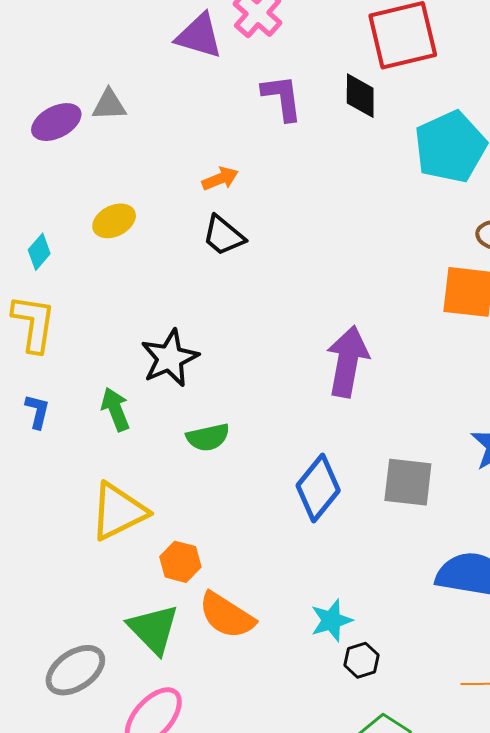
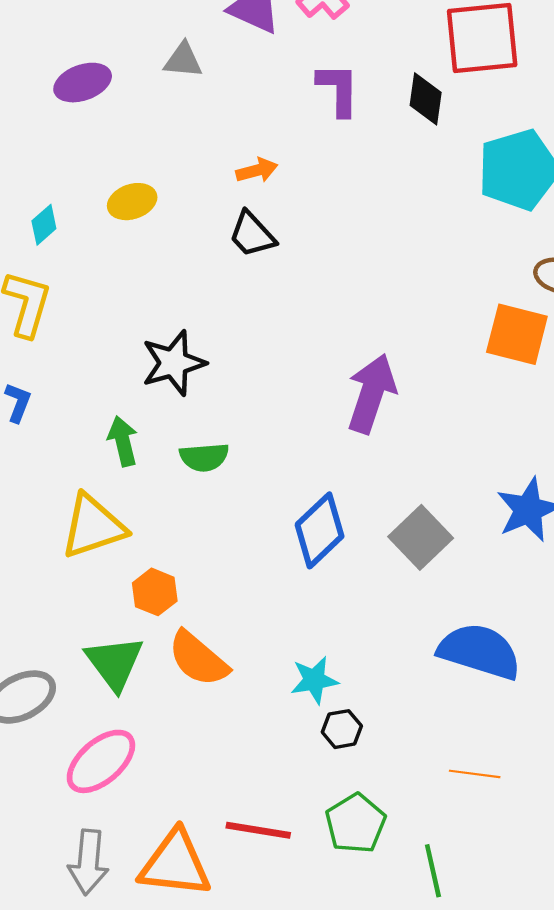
gray triangle: (109, 105) -> (183, 60), moved
green arrow: (116, 409) -> (123, 441), moved
gray square: (408, 482) -> (421, 537), turned 32

